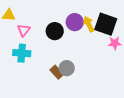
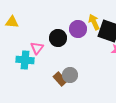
yellow arrow: (89, 24) -> (94, 22), moved
pink triangle: (24, 30) -> (37, 48), moved

